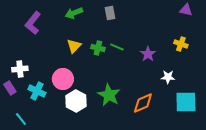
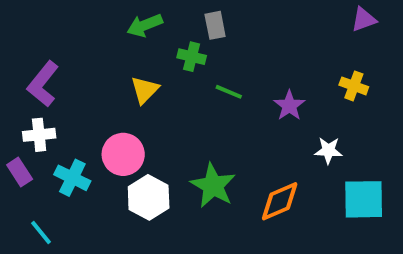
purple triangle: (186, 10) -> (364, 19), turned -32
purple L-shape: (33, 23) -> (43, 84), moved
green cross: (98, 48) -> (192, 57), moved

